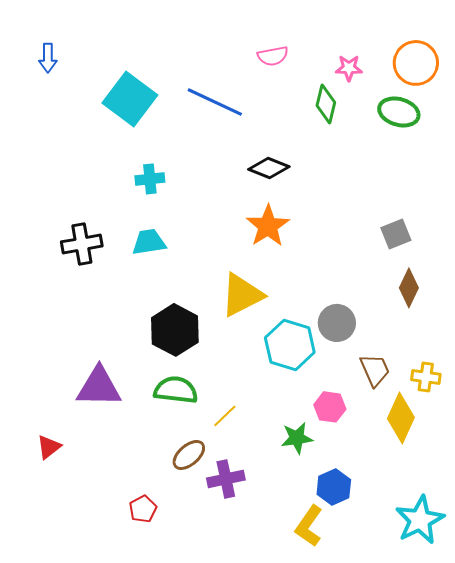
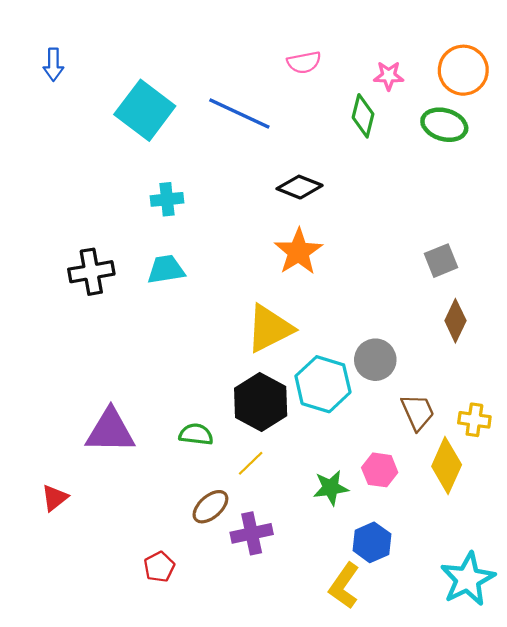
black hexagon: (175, 330) -> (261, 402), moved
green semicircle: (176, 390) -> (196, 434), size x0.7
pink hexagon: (330, 407) -> (380, 470), moved

